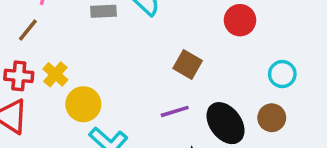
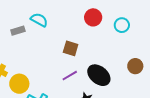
cyan circle: (282, 74) -> (122, 25), moved
brown circle: (272, 118) -> (135, 66), moved

